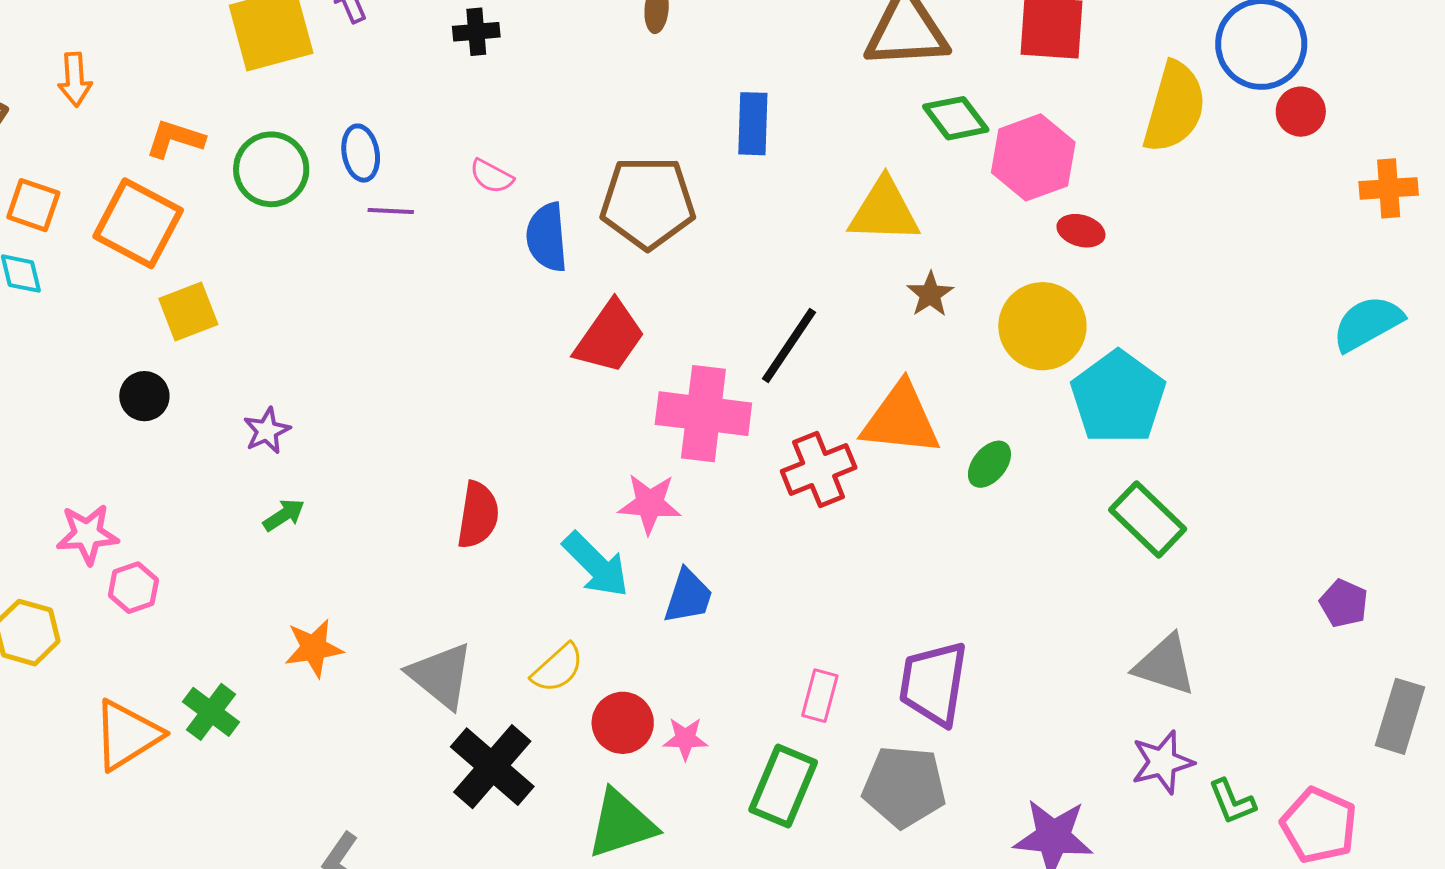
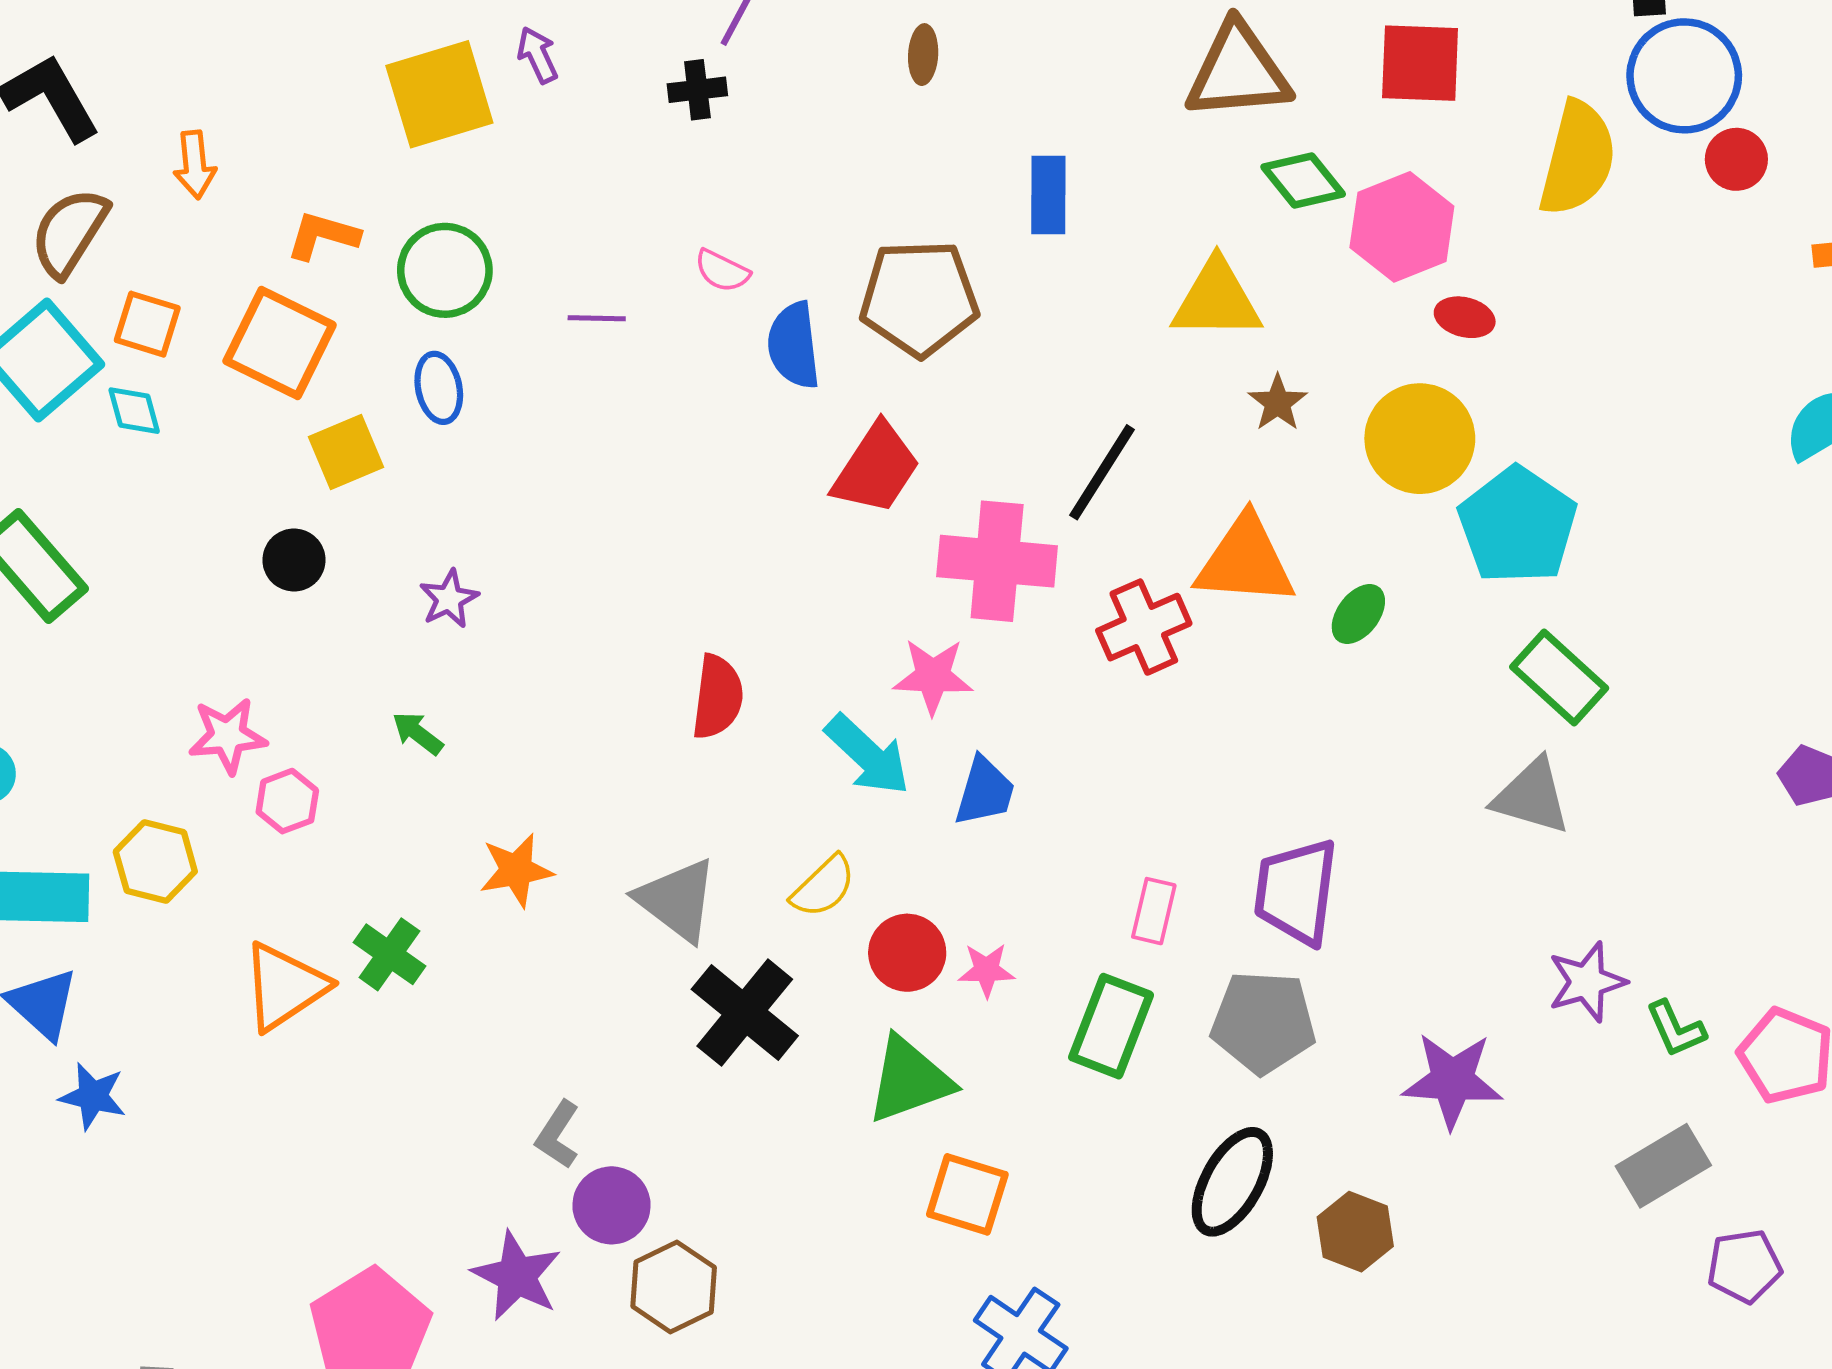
blue ellipse: (361, 153) -> (439, 388), moved
green arrow: (284, 515) -> (418, 733), moved, turned -108
gray triangle: (1165, 665) -> (1532, 797), moved

